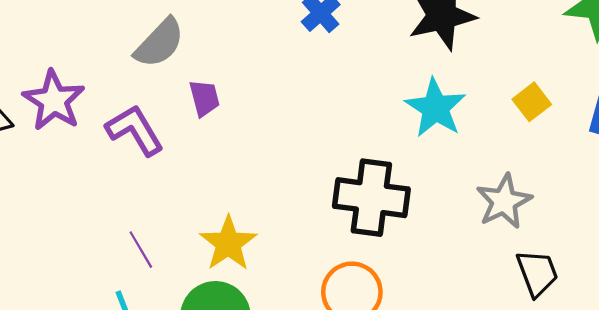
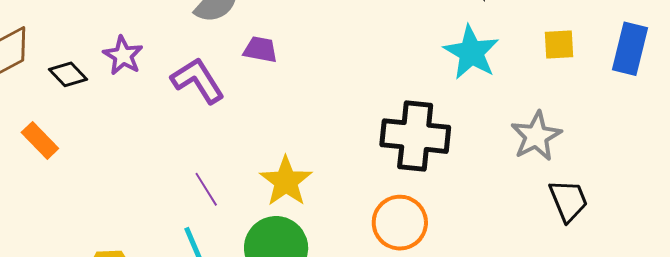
purple trapezoid: (204, 98) -> (260, 50), turned -63
purple star: (54, 101) -> (123, 56), size x0.7
yellow square: (532, 102) -> (559, 45), turned 36

